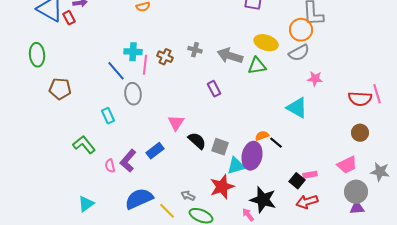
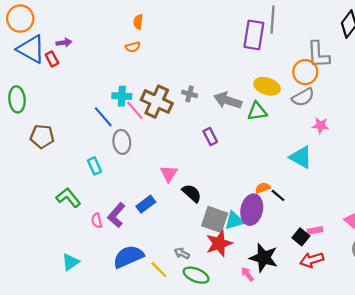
brown cross: (165, 57) -> (157, 102), size x1.8
pink line: (145, 65) -> (135, 110), turned -48
gray square: (220, 147) -> (215, 219), moved, size x1.4

